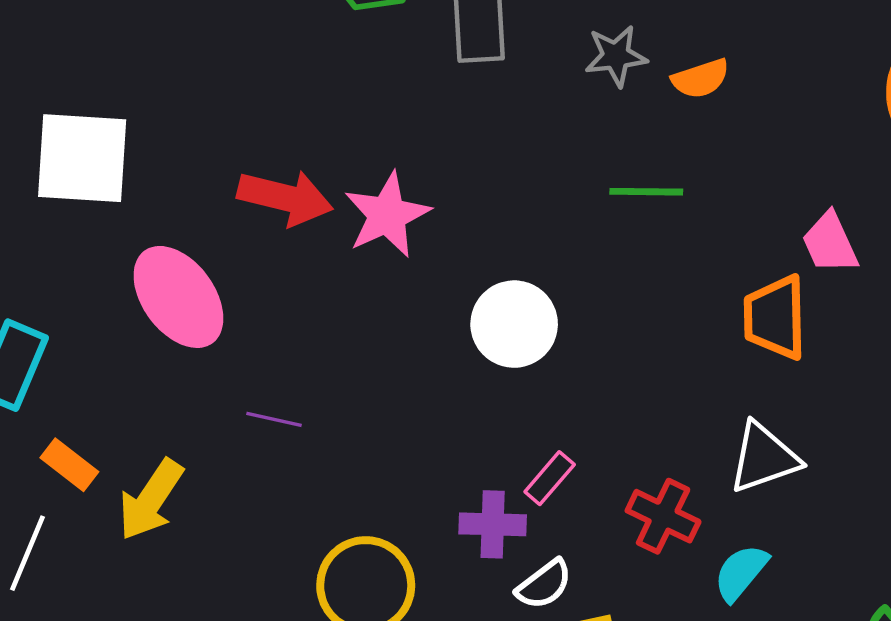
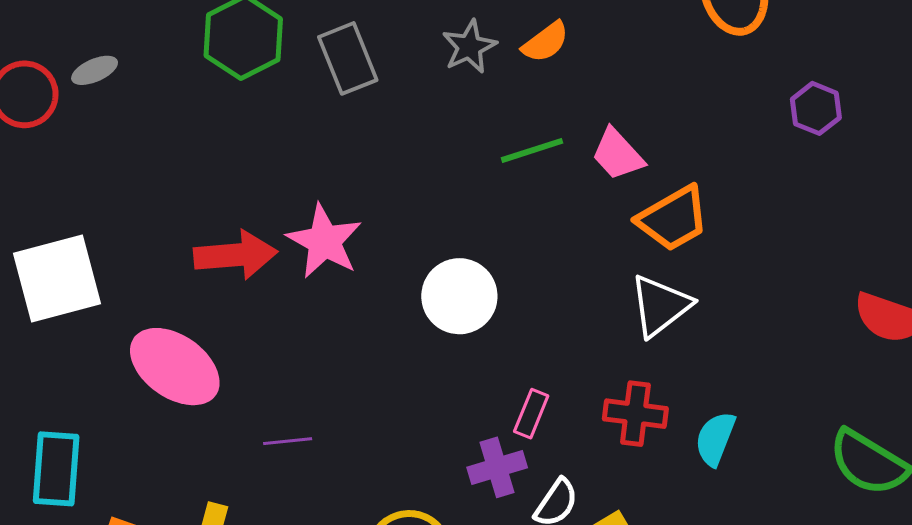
pink trapezoid: (830, 243) -> (618, 154), moved
orange trapezoid: (775, 317) -> (673, 219), turned -100
white triangle: (764, 458) -> (660, 306), moved

